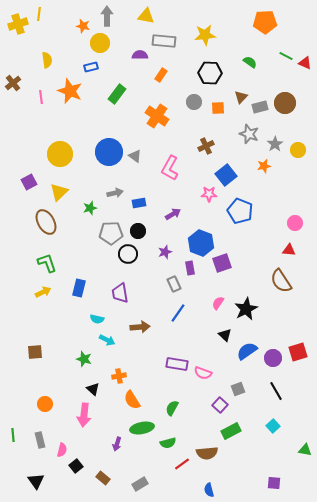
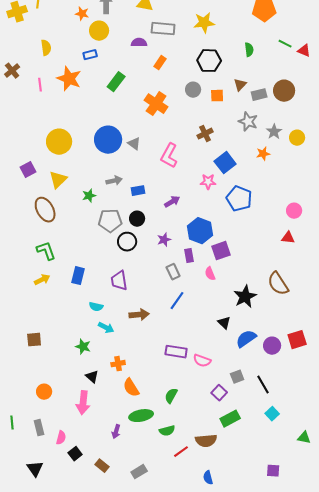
green semicircle: (250, 62) -> (249, 50), turned 48
brown semicircle: (281, 281) -> (278, 284), moved
pink semicircle: (218, 303) -> (210, 274), moved, turned -56
black line: (276, 391) -> (263, 385), moved

